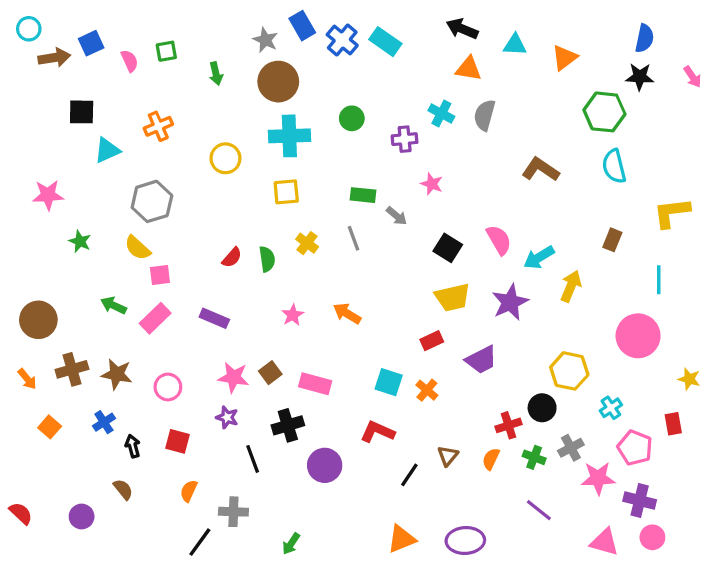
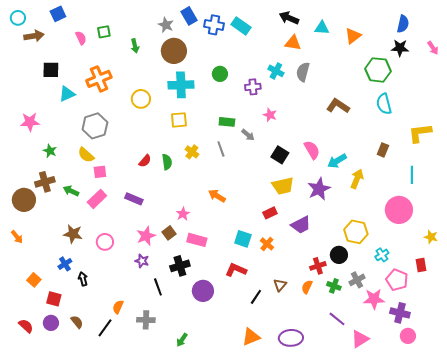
blue cross: (342, 40) -> (214, 25), turned -30
blue square: (91, 43) -> (58, 14), moved
orange cross: (158, 126) -> (99, 79), size x1.4
pink star: (293, 315) -> (183, 214), moved
brown cross: (72, 369) -> (45, 182), moved
pink star: (233, 377) -> (146, 236), turned -30
orange square: (50, 427) -> (34, 280), moved
red square: (178, 441) -> (54, 299), moved
brown semicircle: (123, 489) -> (77, 322), moved
red semicircle: (21, 513) -> (26, 326), moved
black line: (200, 542) -> (105, 328), moved
pink triangle: (604, 542) -> (360, 339), moved, turned -48

